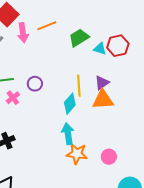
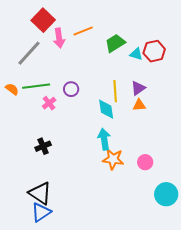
orange triangle: (103, 100) -> (139, 105), size x0.6
cyan diamond: (70, 104) -> (106, 109), turned -50

